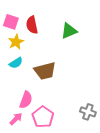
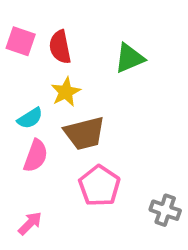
yellow star: (16, 42) -> (66, 92), moved
pink semicircle: (26, 100) -> (36, 156), moved
pink pentagon: (43, 117) -> (99, 186), moved

